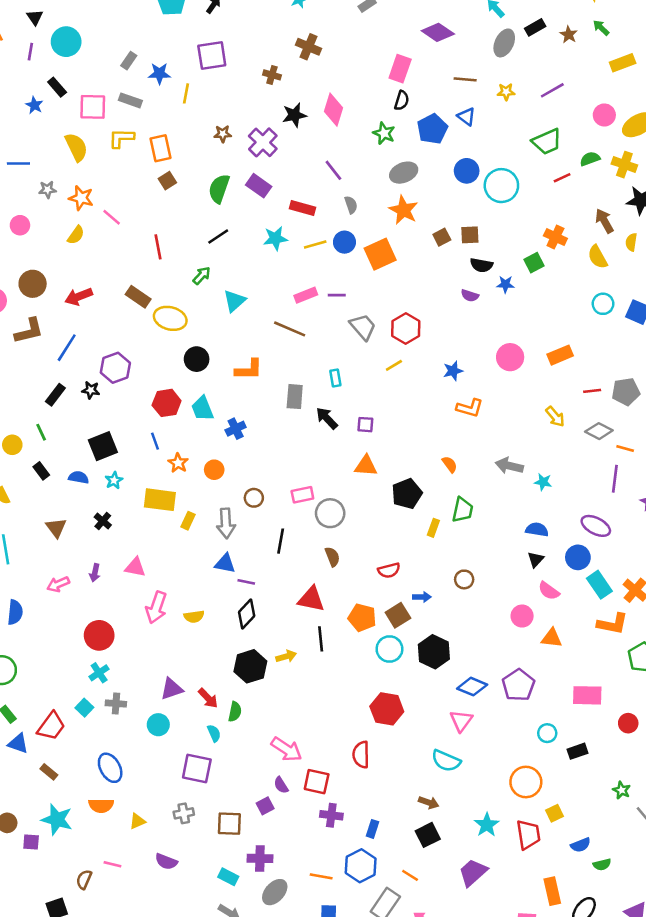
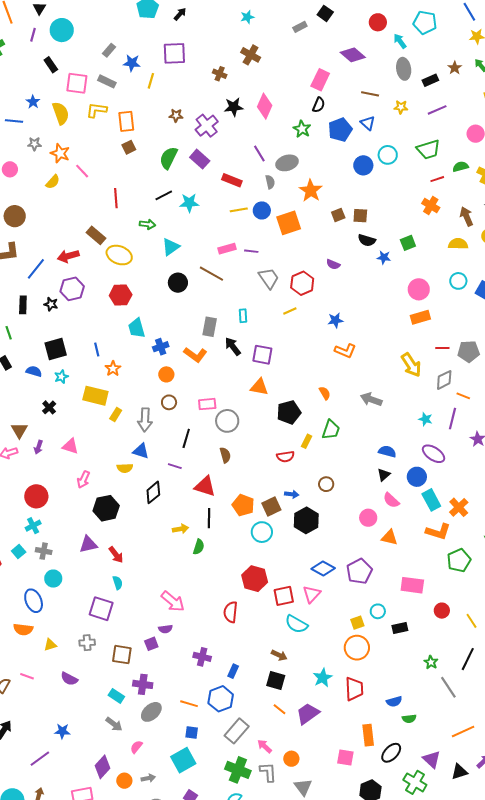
black rectangle: (535, 27) -> (430, 80), moved
gray ellipse: (504, 43) -> (404, 69), turned -40
blue star: (34, 105) -> (33, 102), moved
gray ellipse: (404, 173) -> (287, 163), moved
cyan circle: (501, 186) -> (388, 155), moved, size x0.7
orange cross: (555, 237) -> (431, 205), moved
cyan star: (275, 238) -> (189, 203), moved
yellow semicircle: (598, 257) -> (458, 244), turned 114
green arrow: (202, 276) -> (147, 224), turned 49
purple semicircle: (470, 296) -> (333, 264), moved
red arrow: (79, 297) -> (68, 256), moved
pink circle: (510, 357) -> (419, 289), moved
black circle: (197, 359) -> (178, 283), moved
orange L-shape: (249, 370) -> (195, 355), moved, turned 30
black rectangle: (55, 395) -> (23, 305), turned -42
red hexagon: (167, 403) -> (121, 295), moved
yellow arrow: (555, 417) -> (411, 365), size x1.4
purple square: (365, 425) -> (262, 355), size x1.5
gray diamond: (599, 431) -> (444, 380), turned -60
orange circle: (214, 470) -> (166, 374), moved
cyan star: (543, 482) -> (425, 419), moved
brown triangle: (56, 528) -> (19, 430), moved
red semicircle: (389, 570) -> (285, 457), moved
purple line: (246, 582) -> (175, 466), moved
pink arrow: (156, 607) -> (83, 480), size x0.7
yellow semicircle: (194, 617) -> (125, 468), moved
black hexagon: (434, 652) -> (306, 520), moved
black hexagon: (250, 666) -> (106, 508), moved
green semicircle: (235, 712) -> (199, 547), moved
cyan circle: (158, 725) -> (53, 579), moved
red square: (317, 782) -> (284, 596), moved, turned -30
purple semicircle: (281, 785) -> (165, 629), turned -72
yellow square: (554, 813) -> (357, 623), moved
black square: (428, 835) -> (276, 680), turned 36
orange line: (410, 875) -> (279, 709), moved

